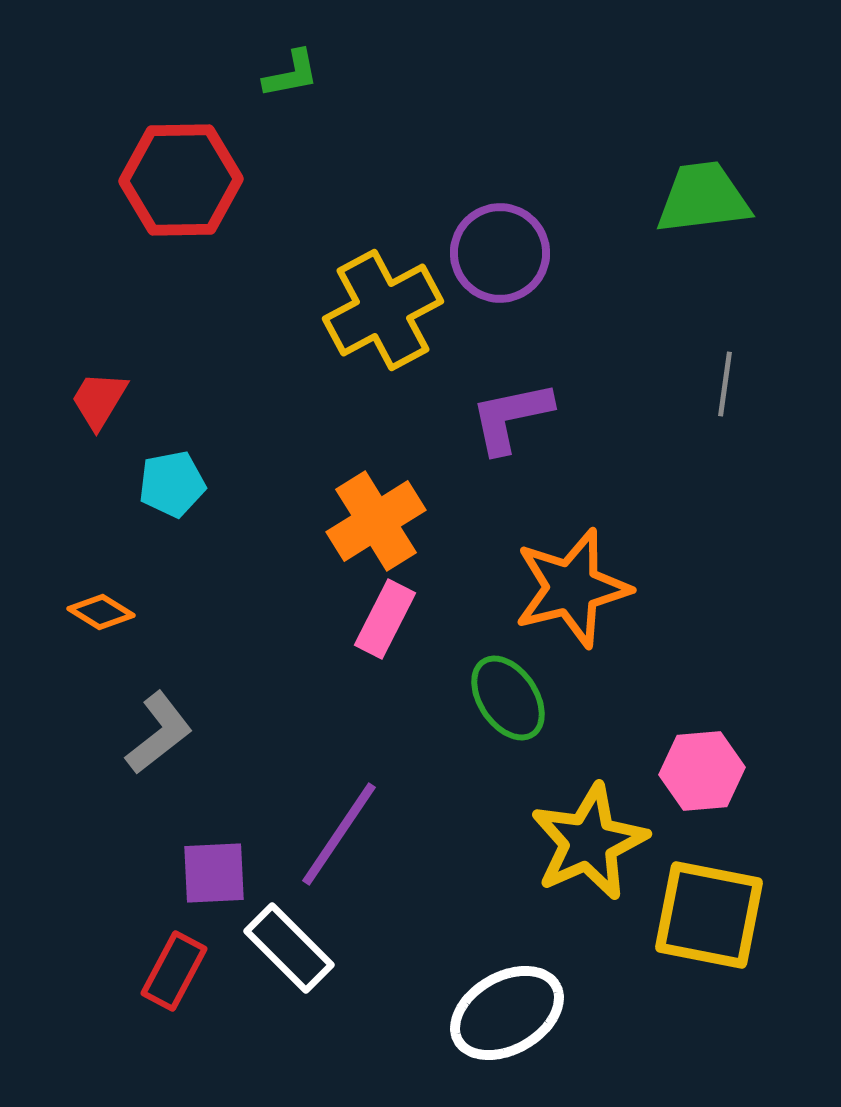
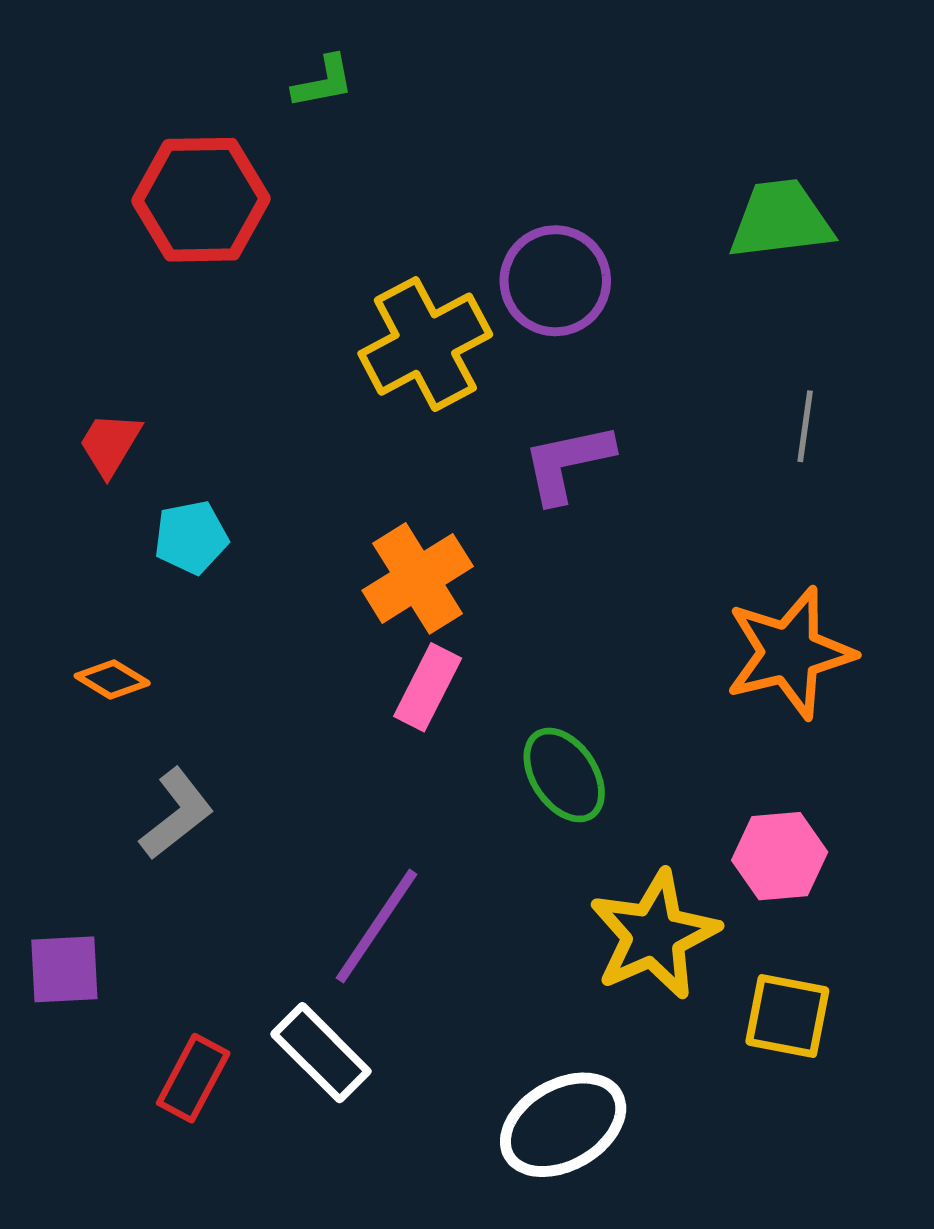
orange star: (572, 588) -> (790, 653), moved
purple square: (214, 873) -> (64, 969), moved
yellow square: (709, 915) -> (787, 1016), size x0.7

